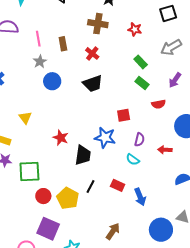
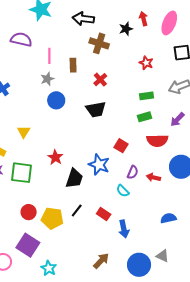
brown cross: (98, 24) -> (99, 43), moved
green rectangle: (141, 62) -> (147, 96), turned -64
green rectangle: (142, 83) -> (144, 117), turned -64
red semicircle: (159, 104) -> (157, 141), size x1.5
red square: (124, 115) -> (121, 146), turned 32
red arrow: (165, 150) -> (153, 177), moved
green square: (29, 171) -> (22, 173), moved
yellow pentagon: (68, 198) -> (52, 218), turned -30
brown arrow: (113, 231) -> (101, 261), moved

